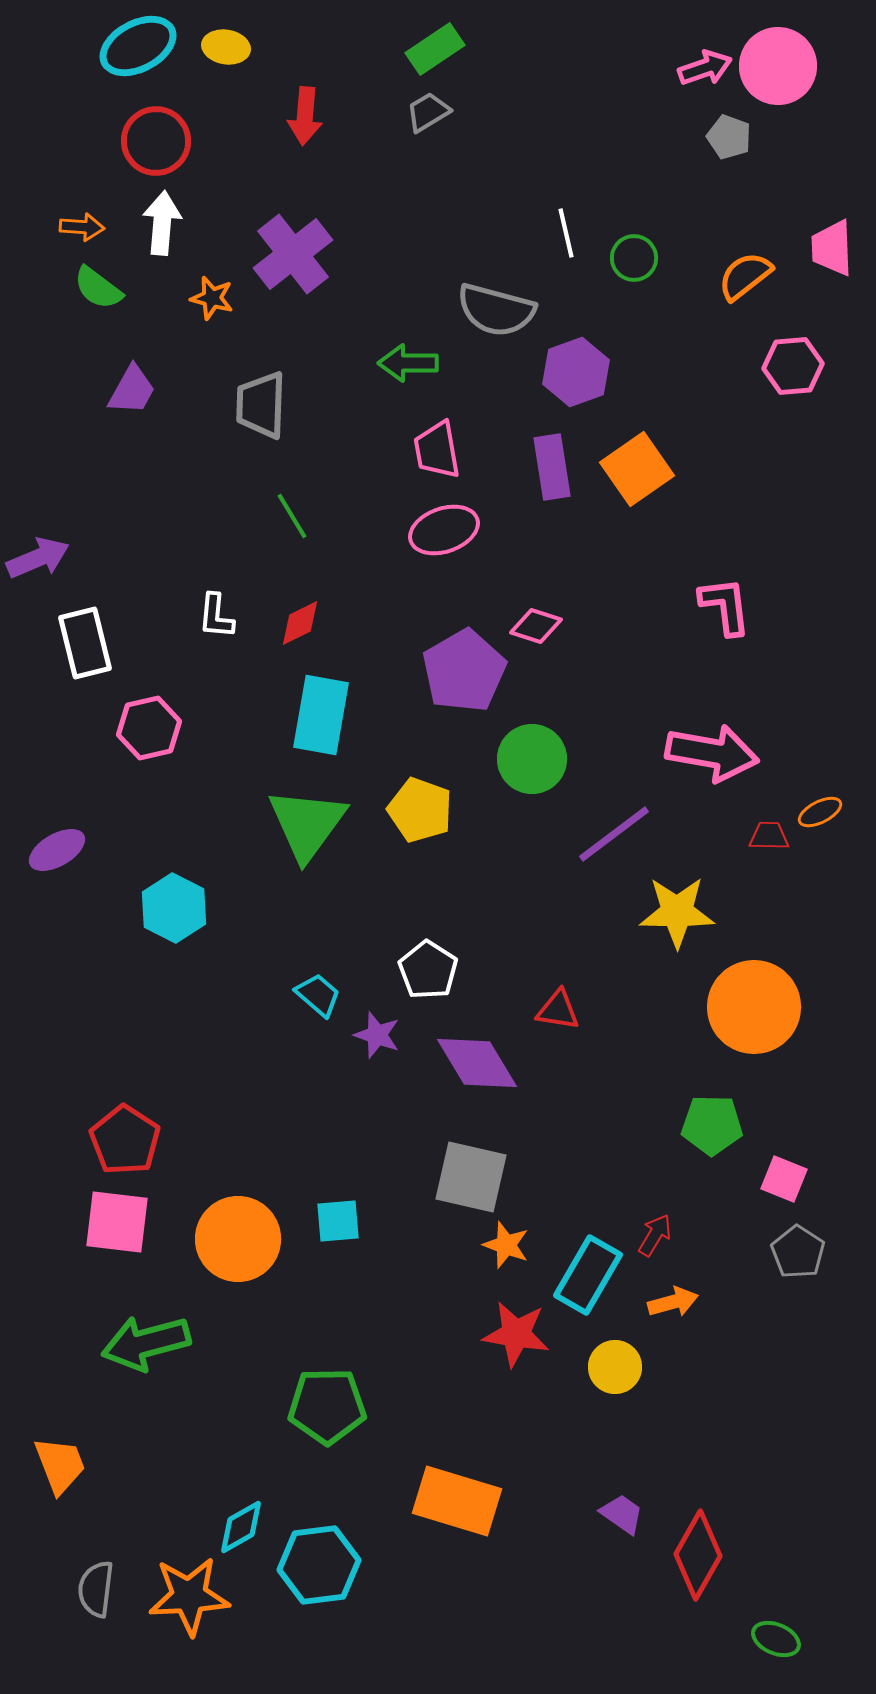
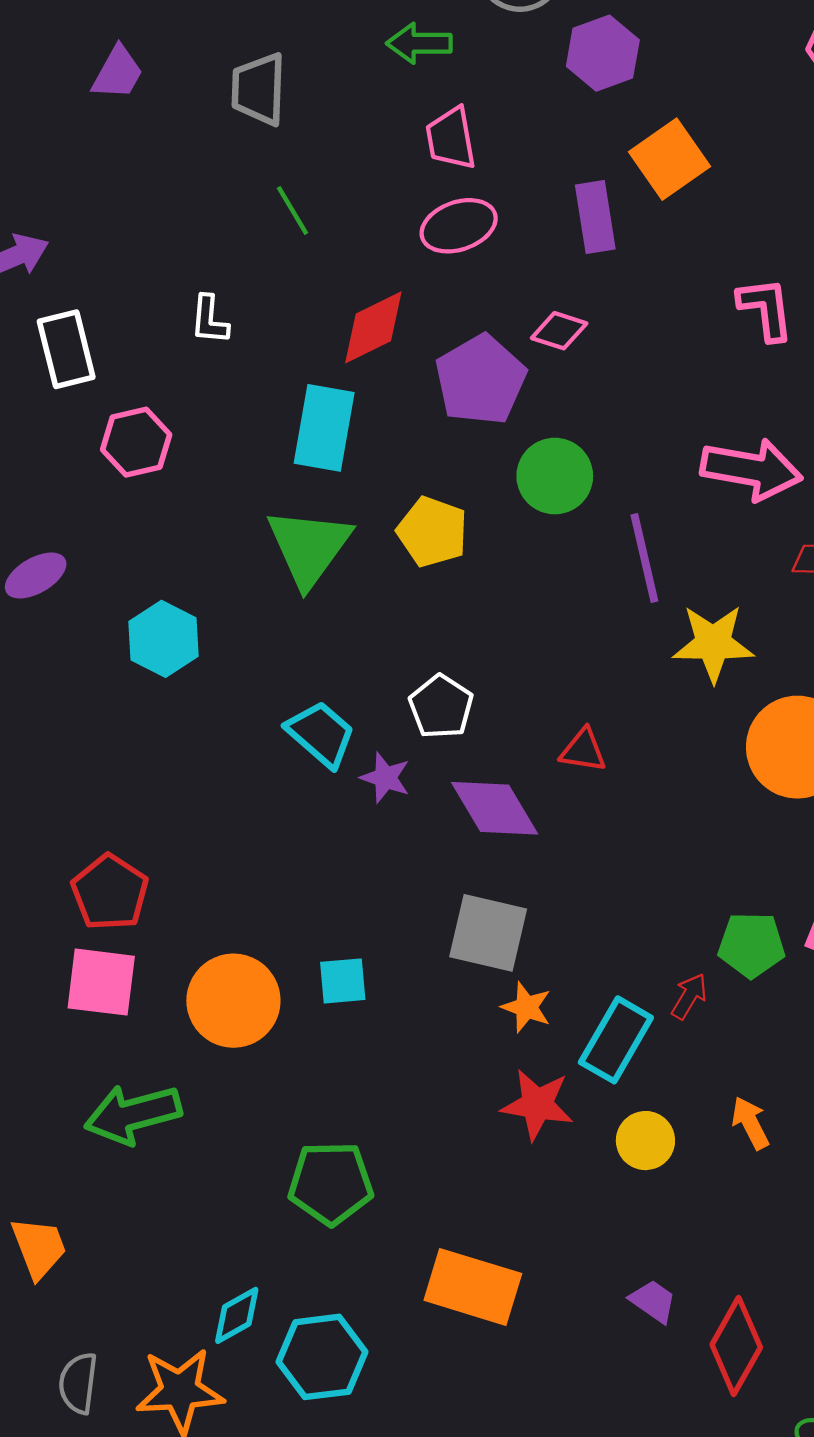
purple rectangle: (552, 467) -> (595, 217), moved
red diamond: (300, 623) -> (373, 327), moved, size x1.5
purple line: (614, 834) -> (644, 558), turned -66
cyan trapezoid: (318, 995) -> (321, 734), size x1.4
green pentagon: (712, 1125) -> (751, 945), moved
orange arrow: (673, 1302) -> (750, 1123), moved, turned -102

